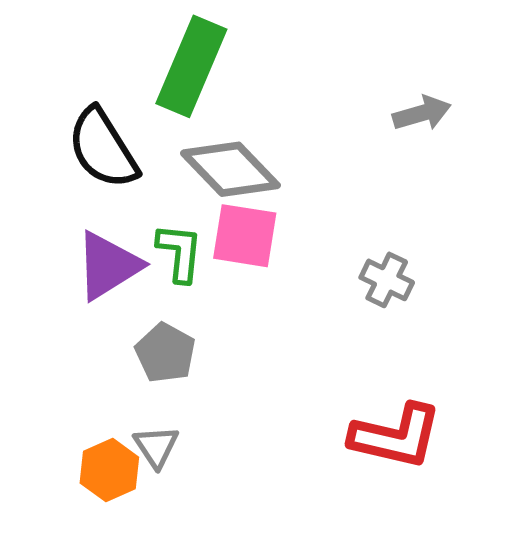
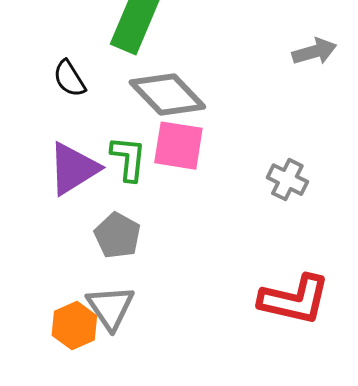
black semicircle: (103, 148) -> (69, 79), size x0.6
gray triangle: (156, 447) -> (110, 308), size x1.4

